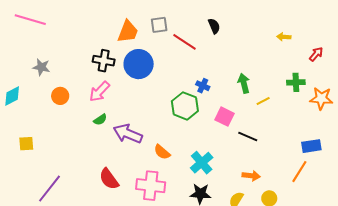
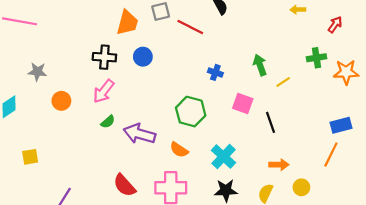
blue circle: (139, 64) -> (143, 57), size x0.6
green hexagon: (185, 106) -> (191, 112), moved
black line: (248, 136) -> (271, 122), turned 54

